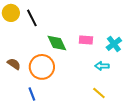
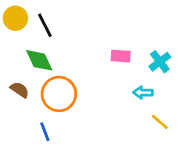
green diamond: (57, 43) -> (39, 60), moved
yellow line: (99, 93) -> (160, 122), moved

